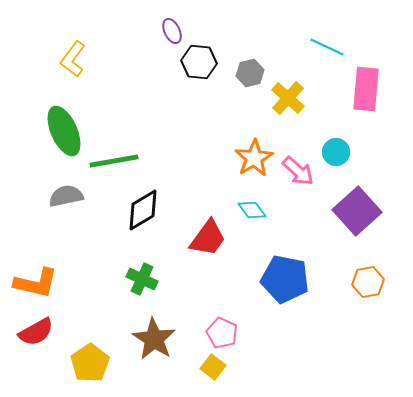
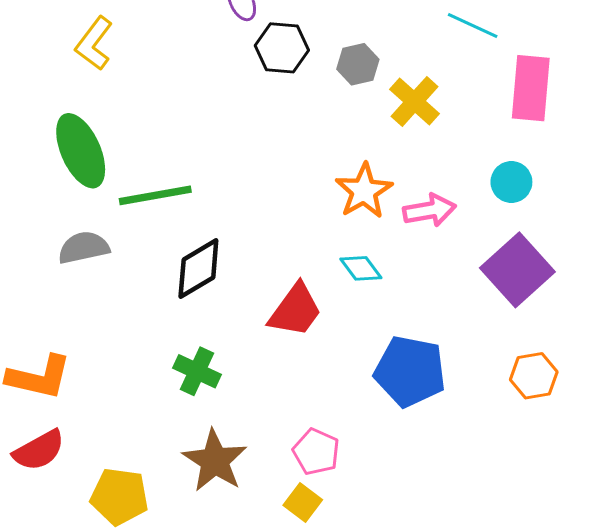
cyan circle: (336, 152) -> (511, 182), moved
pink arrow: (298, 171) -> (429, 210), turned -52
yellow pentagon: (90, 363) -> (119, 496), turned -30

